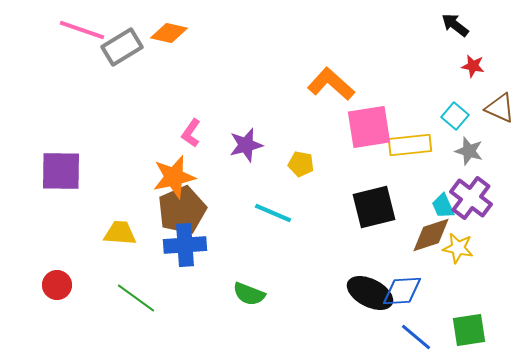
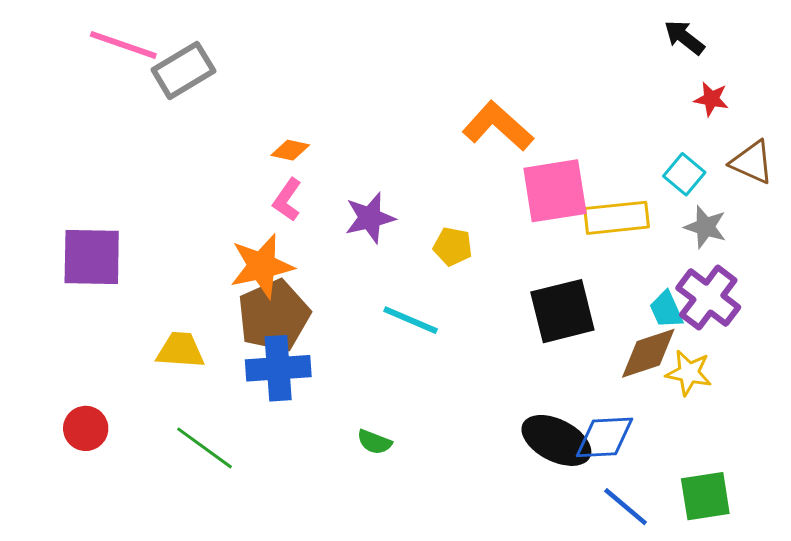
orange diamond: (169, 33) -> (290, 150), moved, size x0.7
green semicircle: (249, 294) -> (374, 442), size x0.7

